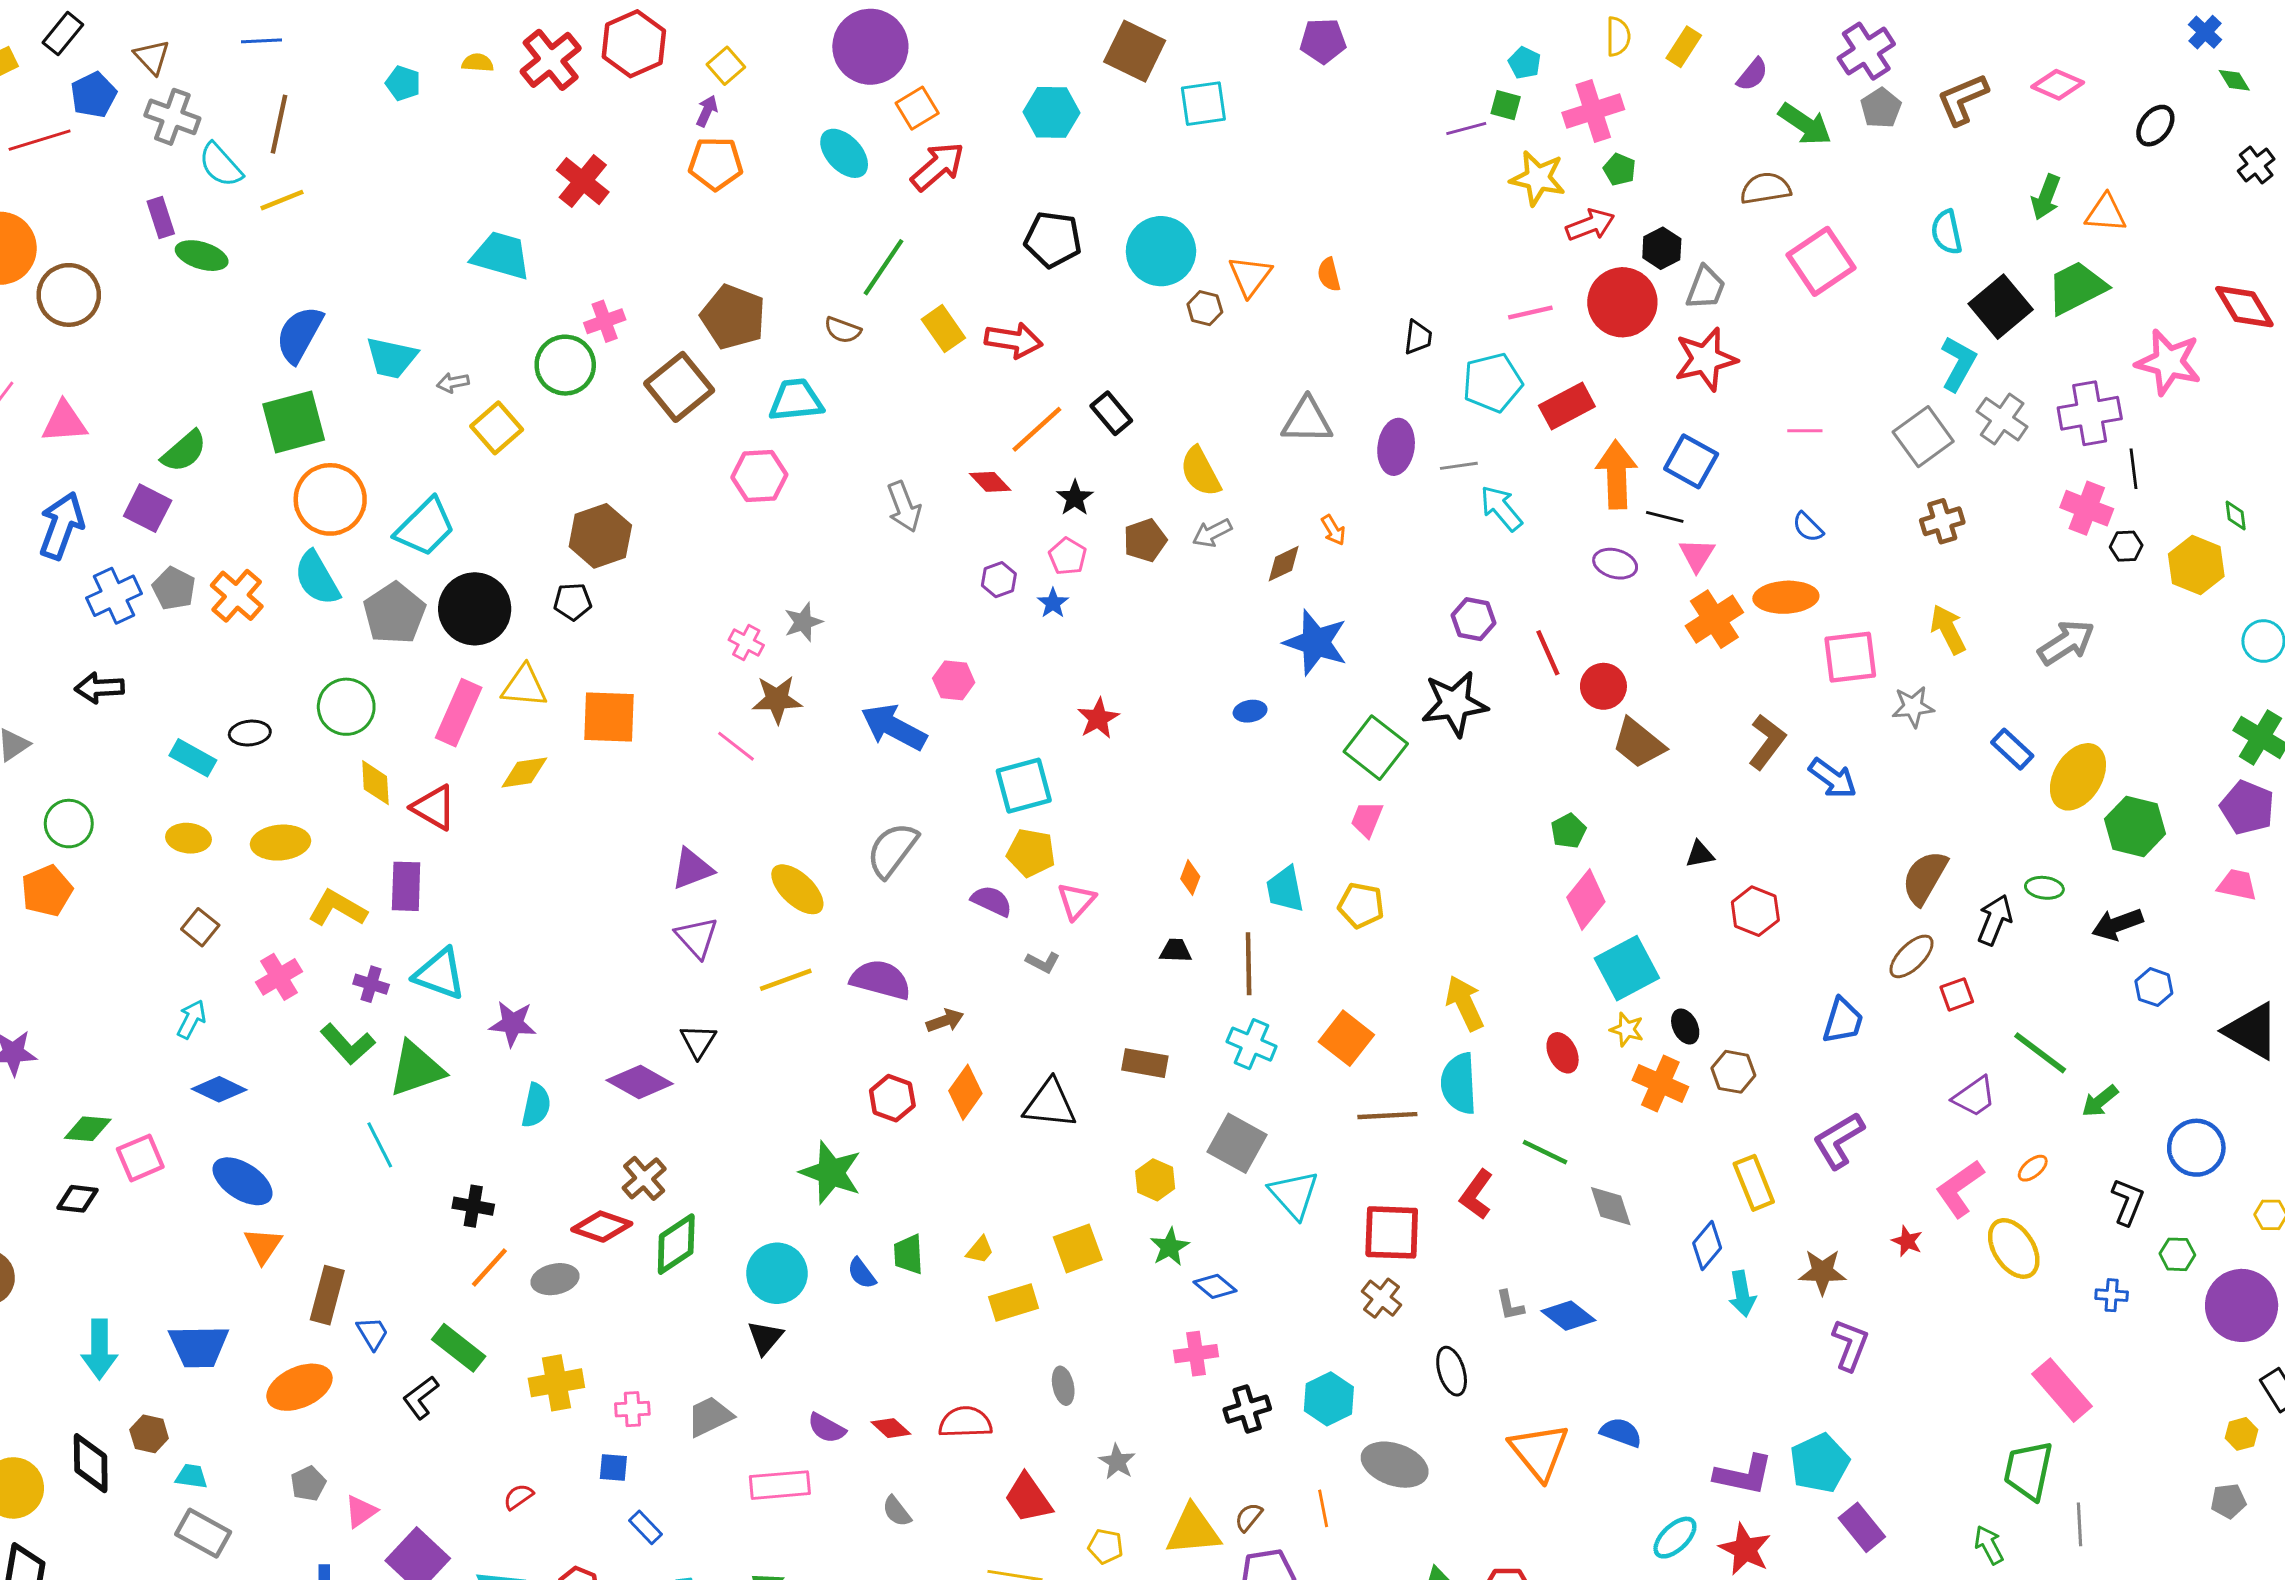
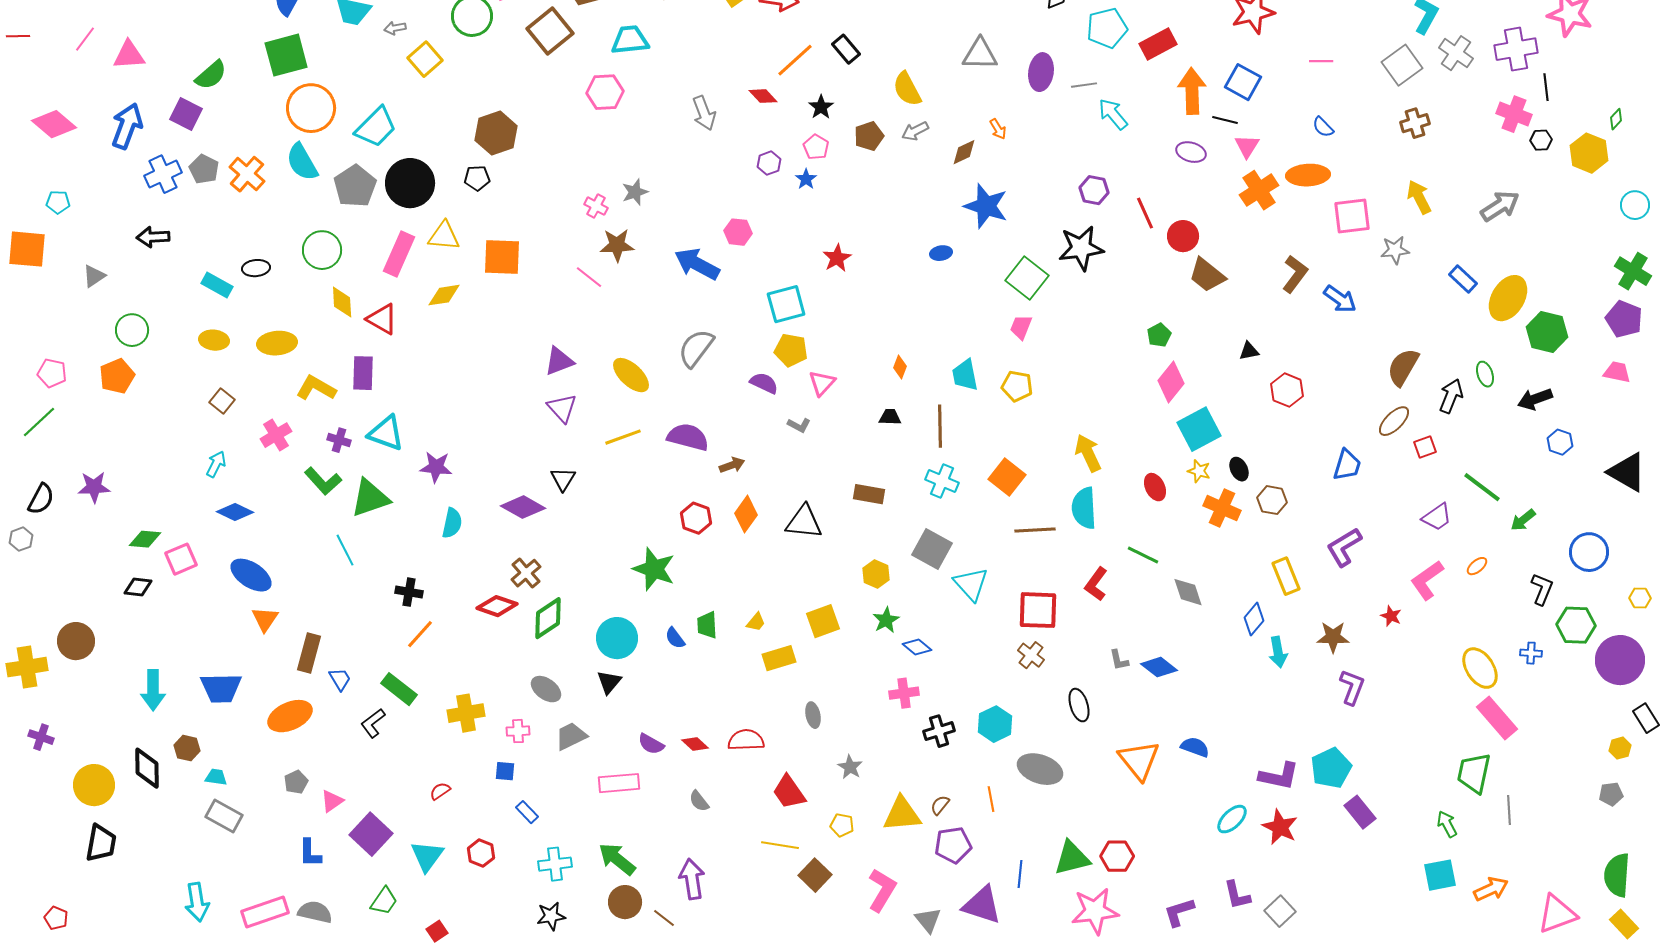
green diamond: (2236, 515) -> (1616, 119), turned 50
green ellipse: (2044, 888) -> (1485, 374), turned 65
yellow ellipse: (2014, 1248) -> (1480, 668), moved
green hexagon: (2177, 1254) -> (1576, 625), size x1.6
gray ellipse: (555, 1279) -> (546, 689), moved, turned 48

